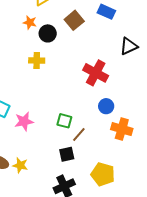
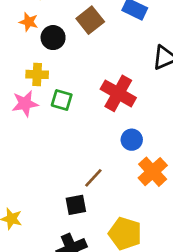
pink star: (24, 121) -> (25, 104), moved
green square: (64, 121) -> (62, 100), moved
orange cross: (122, 129) -> (153, 172), turned 30

